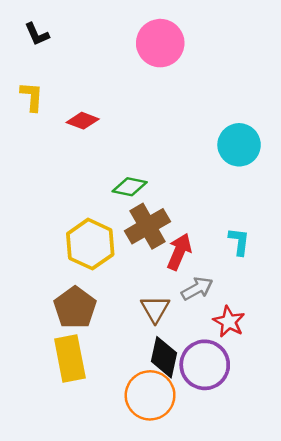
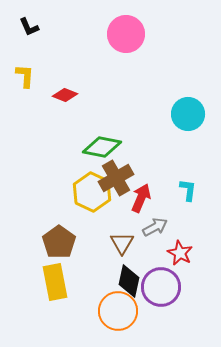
green diamond: (130, 187) -> (102, 147), size x1.4
yellow hexagon: (90, 244) -> (92, 192), moved

